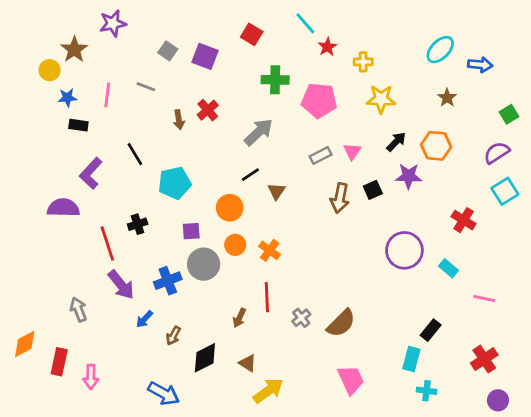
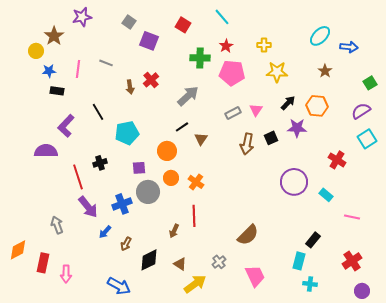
red star: (327, 47) -> (226, 46), moved
gray square: (168, 51) -> (129, 22), moved
gray cross: (301, 318) -> (219, 262), moved

